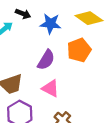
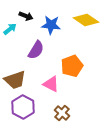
orange pentagon: (79, 50) -> (72, 66), moved
purple semicircle: (46, 60) -> (36, 50), moved

